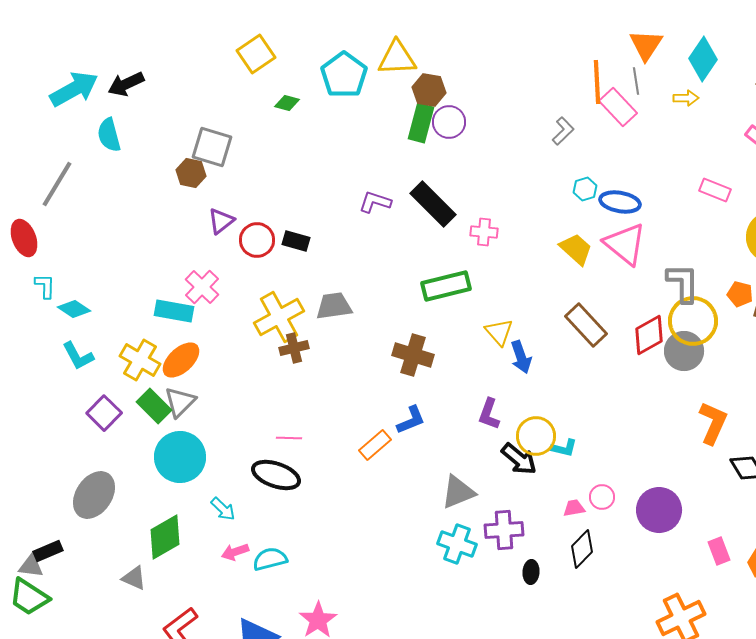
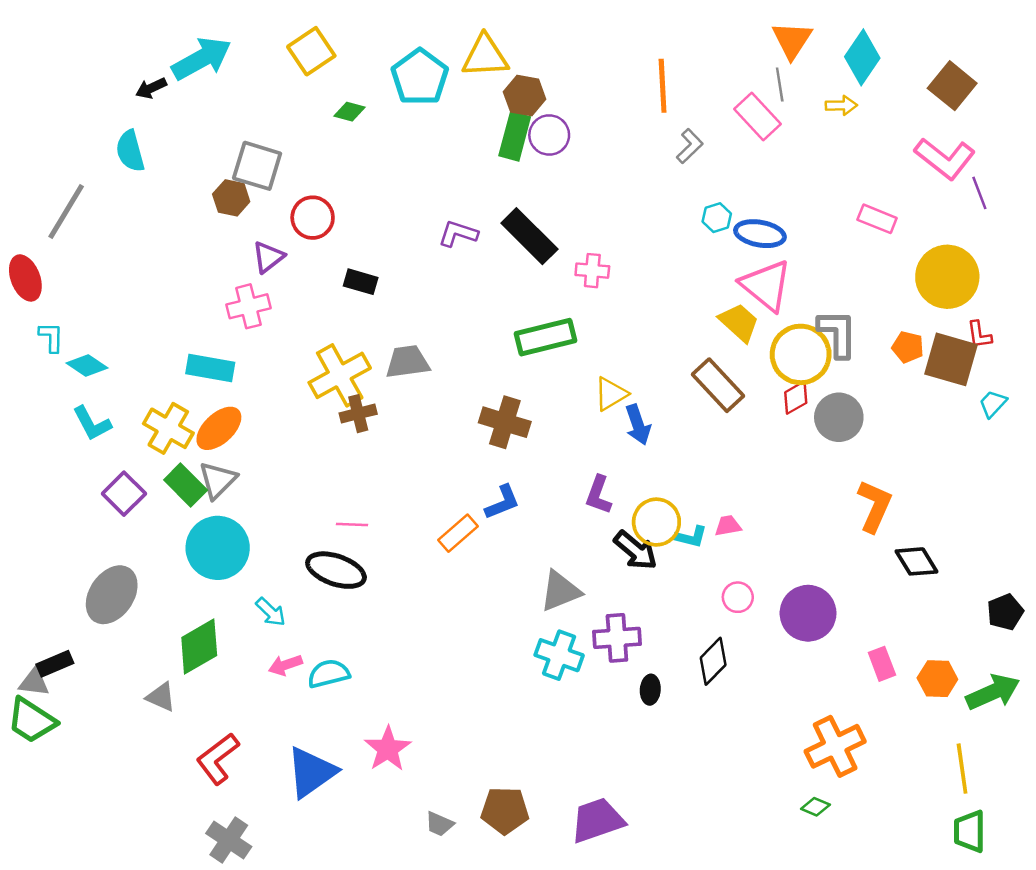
orange line: (597, 82) -> (663, 86), moved
black arrow: (126, 84) -> (151, 88), size x0.7
cyan arrow: (74, 89) -> (202, 59), moved
red circle: (257, 240) -> (313, 218), moved
yellow trapezoid: (576, 249) -> (739, 322), moved
pink cross: (202, 287) -> (248, 306), moved, turned 32
yellow circle: (693, 321) -> (801, 354), moved
yellow triangle: (499, 332) -> (611, 394), turned 40
red diamond: (649, 335) -> (796, 398), size x0.7
pink trapezoid: (574, 508) -> (728, 526), moved

